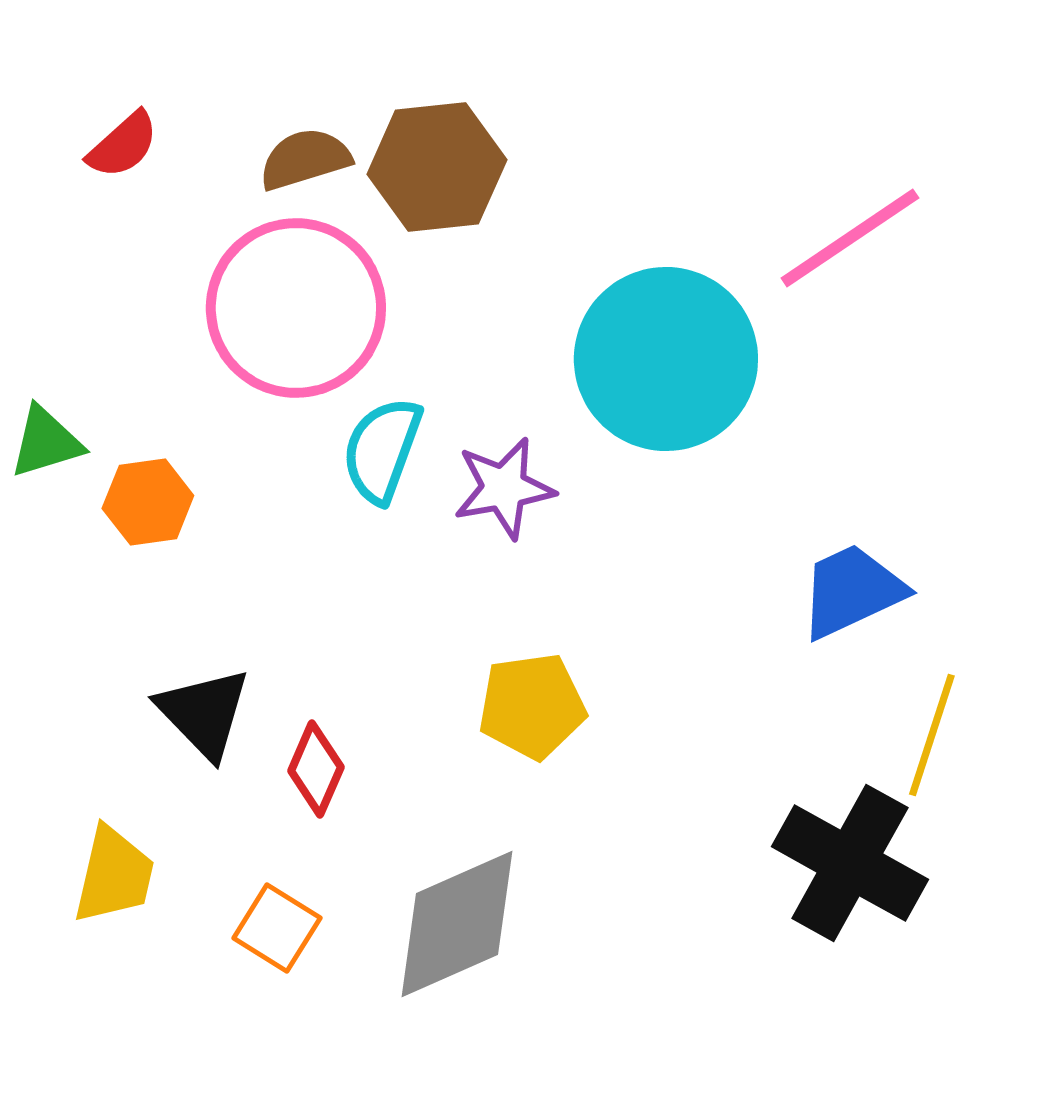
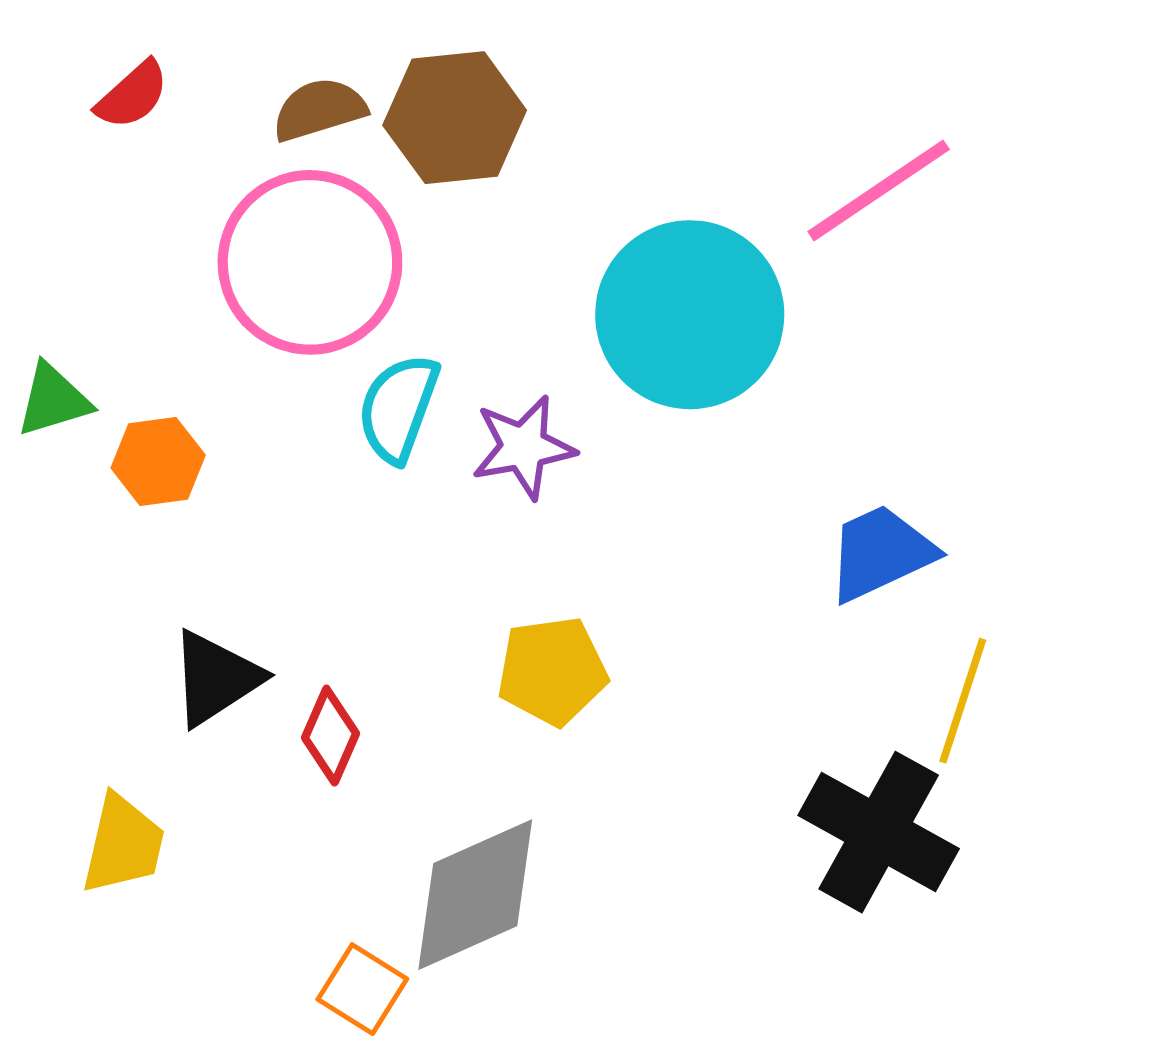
black triangle: (204, 713) -> (216, 678), turned 41
orange square: (277, 928) -> (362, 989), moved

